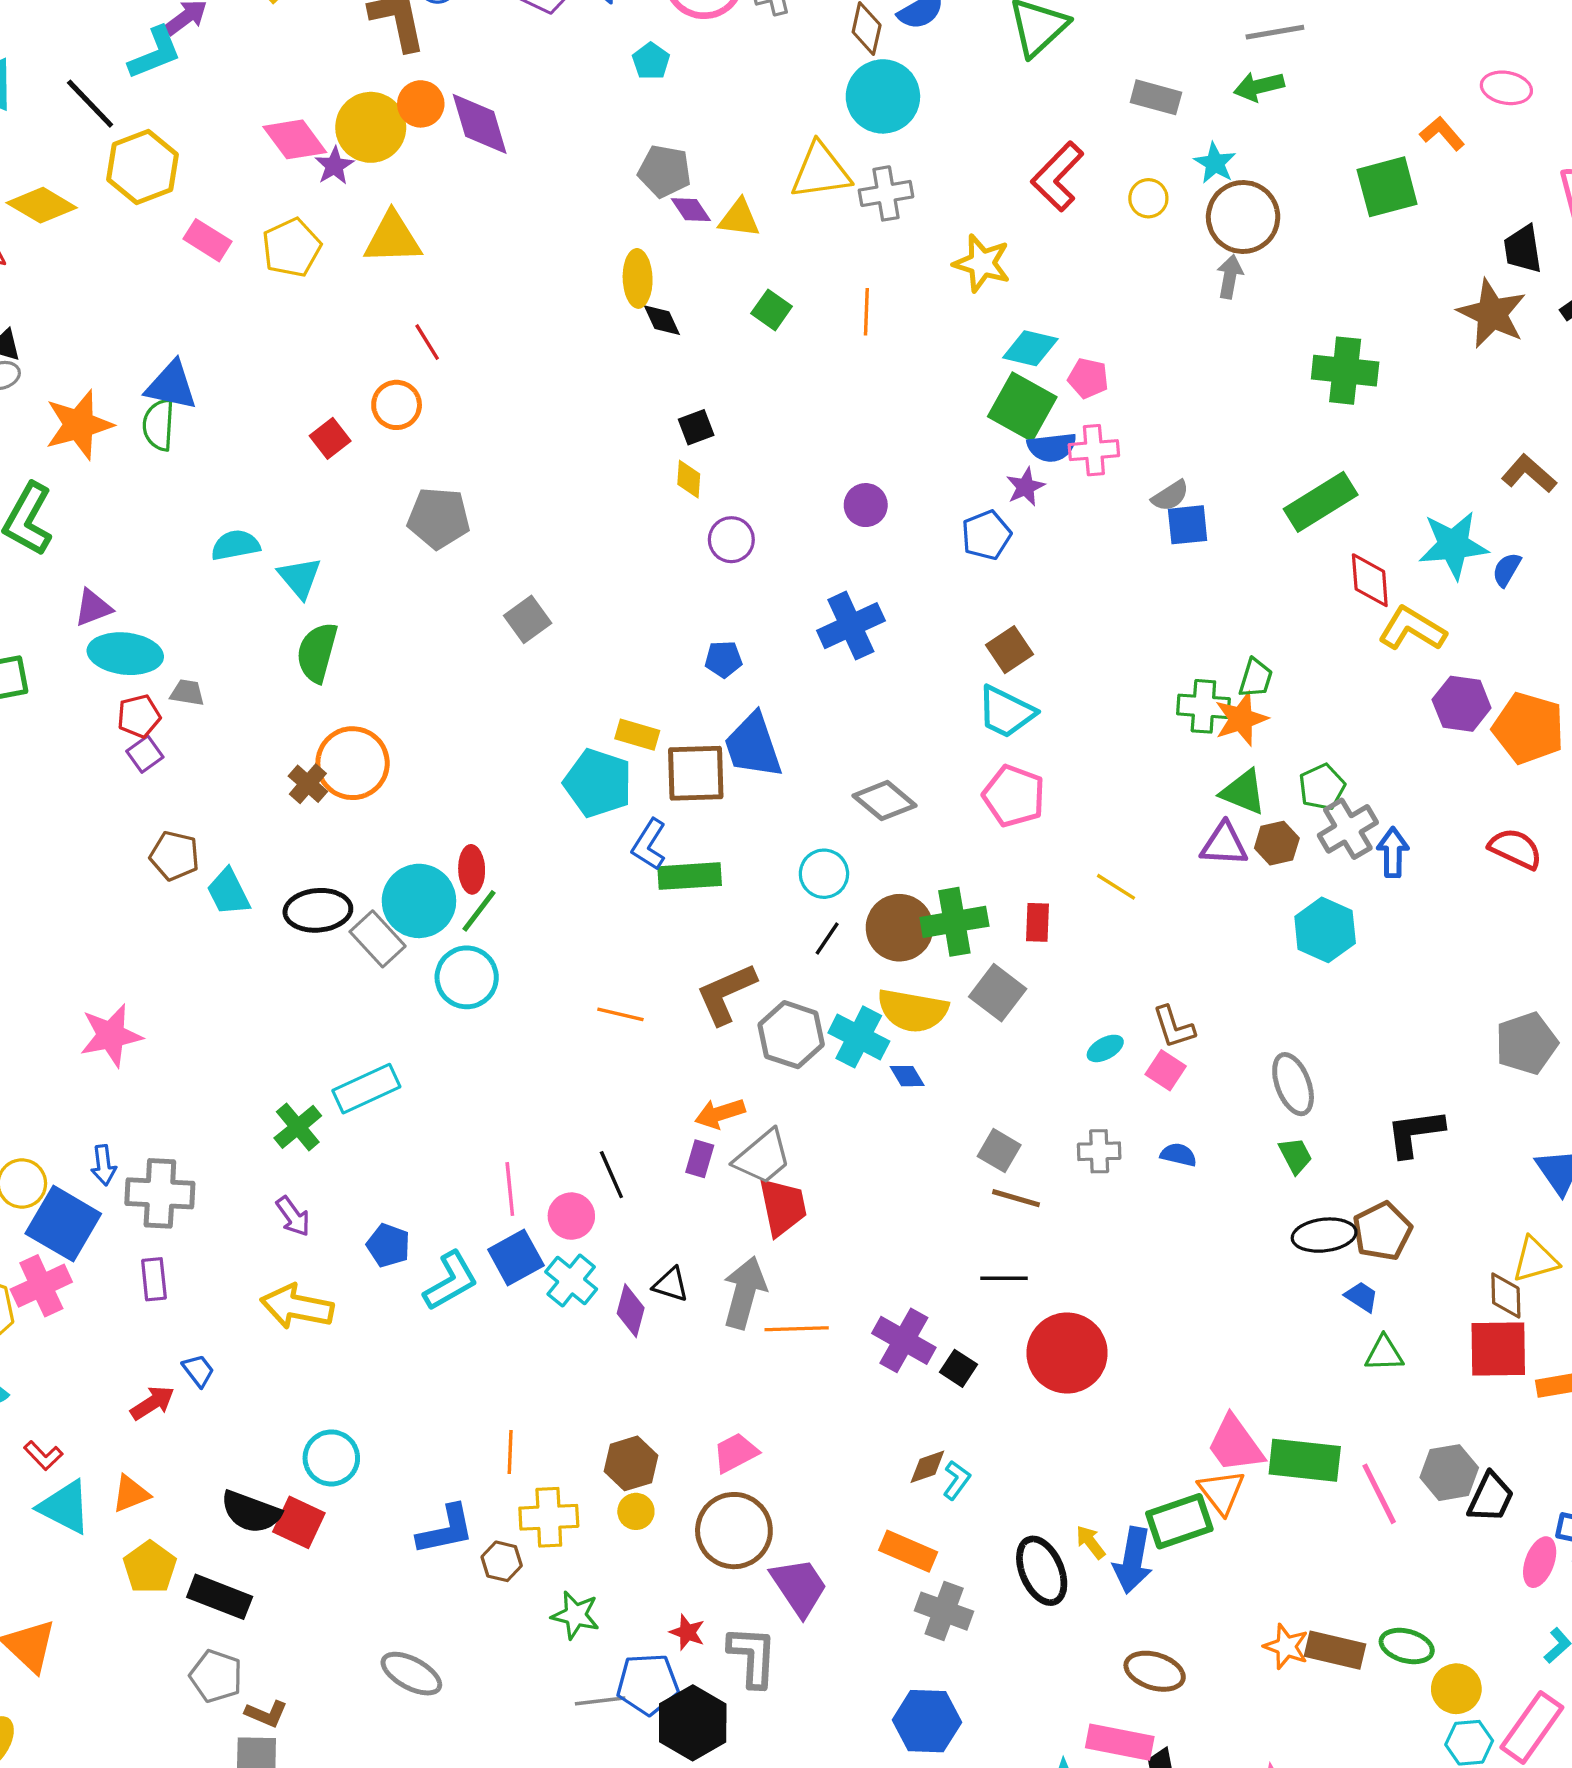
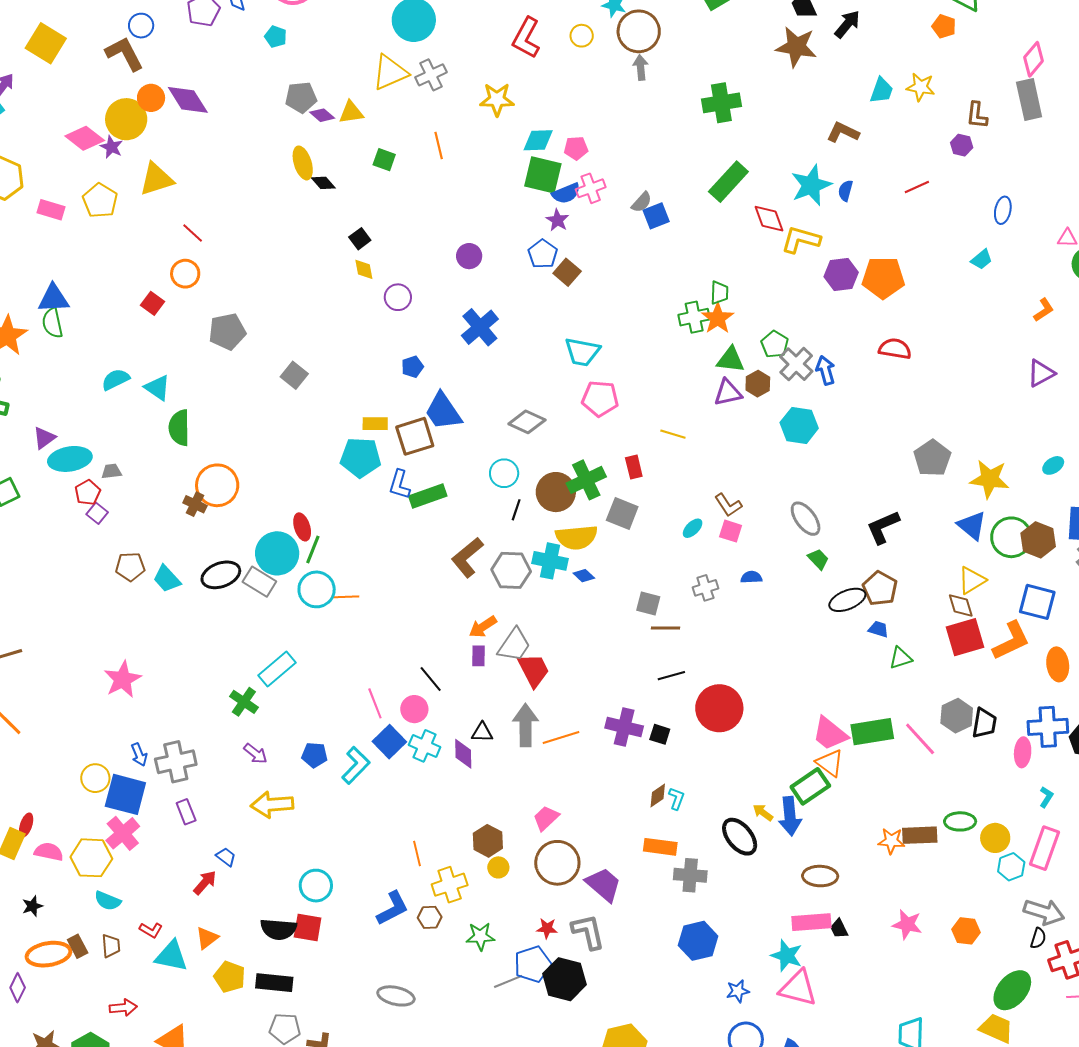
brown square: (1009, 650) -> (567, 272), moved
orange line: (620, 1014) -> (345, 597), moved

